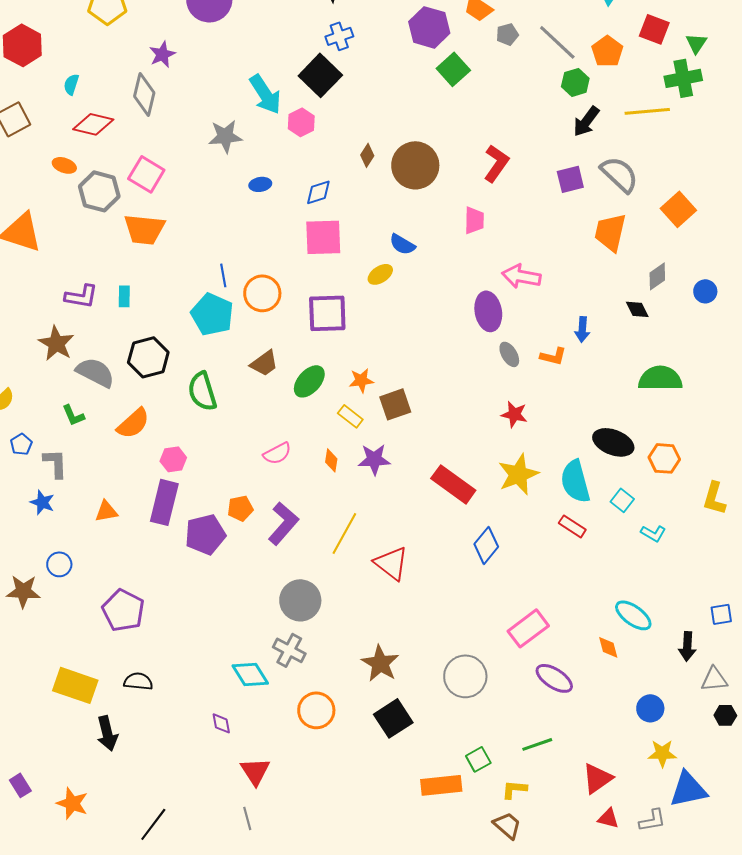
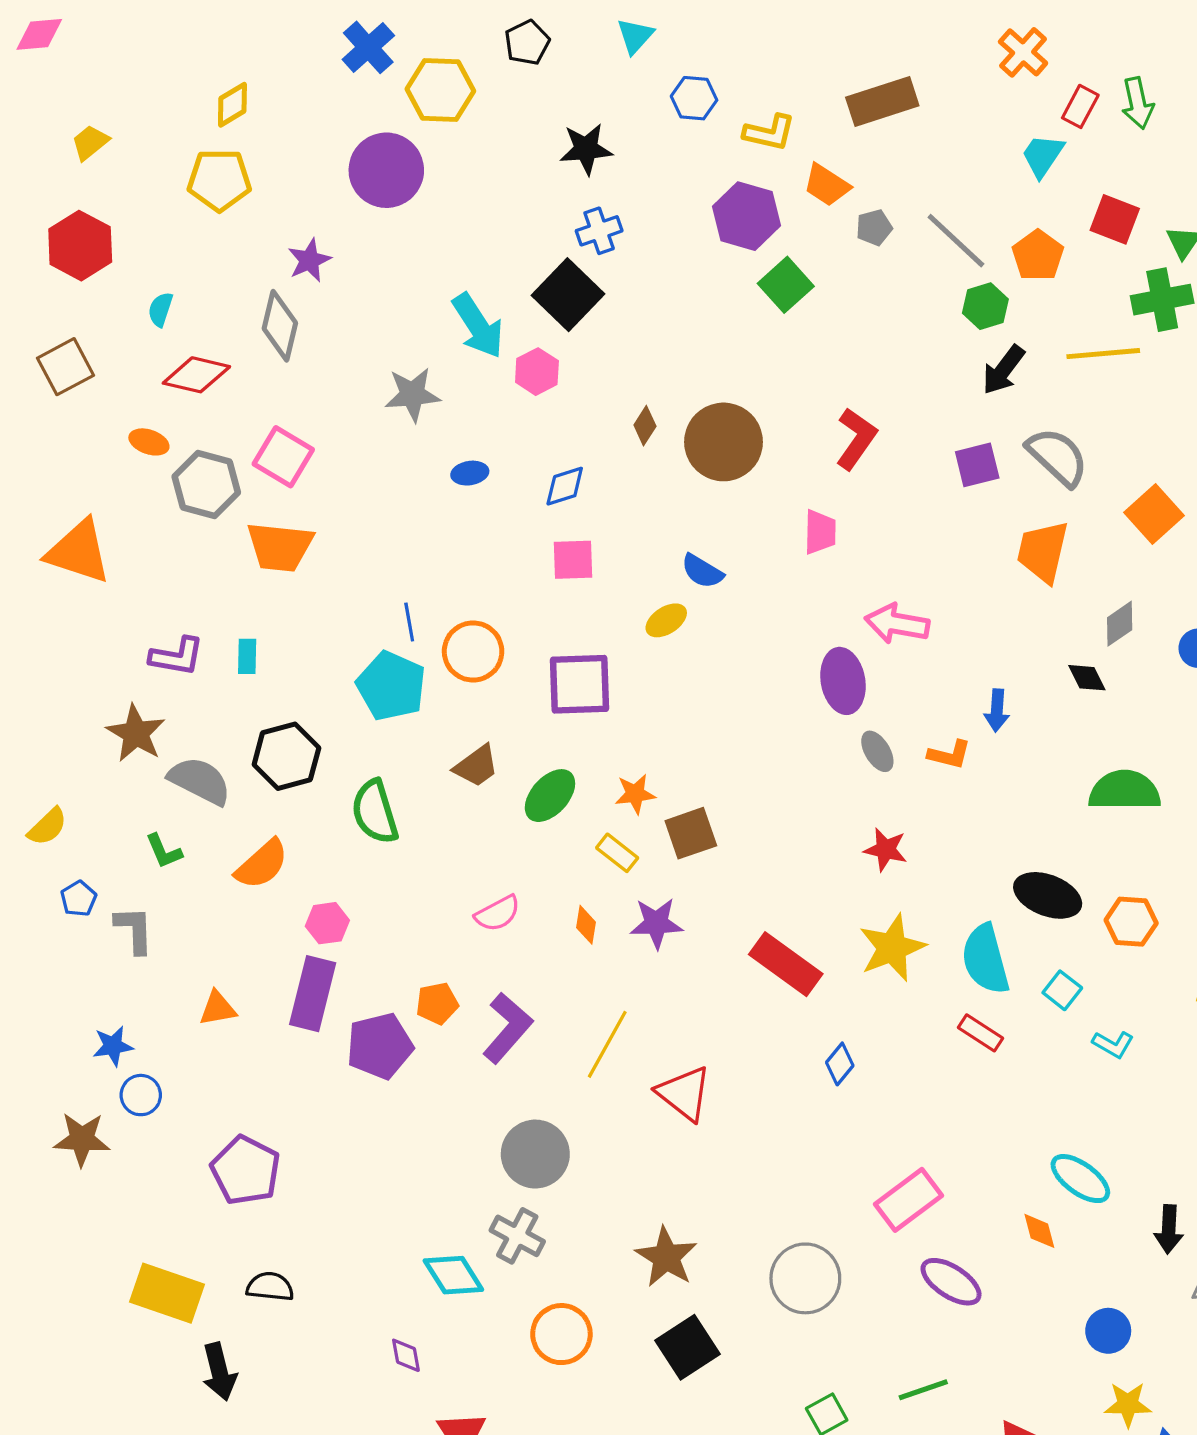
pink square: (323, 237) -> (573, 560), size x0.7
blue star: (42, 502) -> (113, 1046), moved, turned -30
blue diamond: (486, 545) -> (840, 1064), size x0.7

